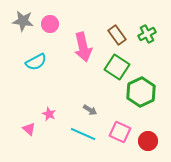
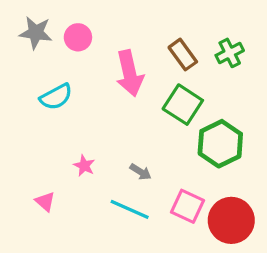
pink star: (49, 114) -> (84, 166), moved
red circle: (148, 141) -> (231, 220), size x1.5

